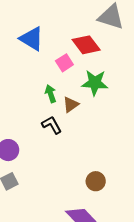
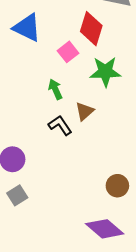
red diamond: (86, 45) -> (91, 29), turned 60
brown triangle: (71, 105) -> (85, 111), moved

